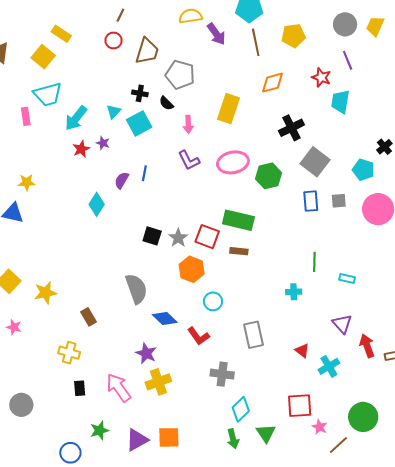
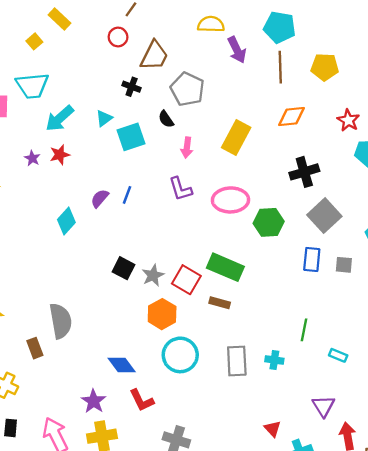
yellow square: (43, 57) -> (34, 41), size x0.6
black cross: (140, 93) -> (132, 87), moved
purple star: (103, 143) -> (32, 158), moved
gray semicircle: (136, 289) -> (61, 321), moved
cyan circle: (213, 301) -> (180, 355), size x1.6
gray rectangle: (253, 335) -> (237, 361), moved
red L-shape: (198, 336) -> (142, 400), moved

